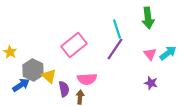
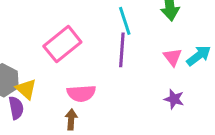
purple line: (115, 49) -> (122, 50), turned -30
purple semicircle: (64, 89) -> (16, 108), moved

